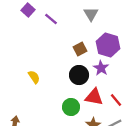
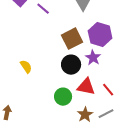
brown square: (80, 49) -> (72, 39), size x1.5

